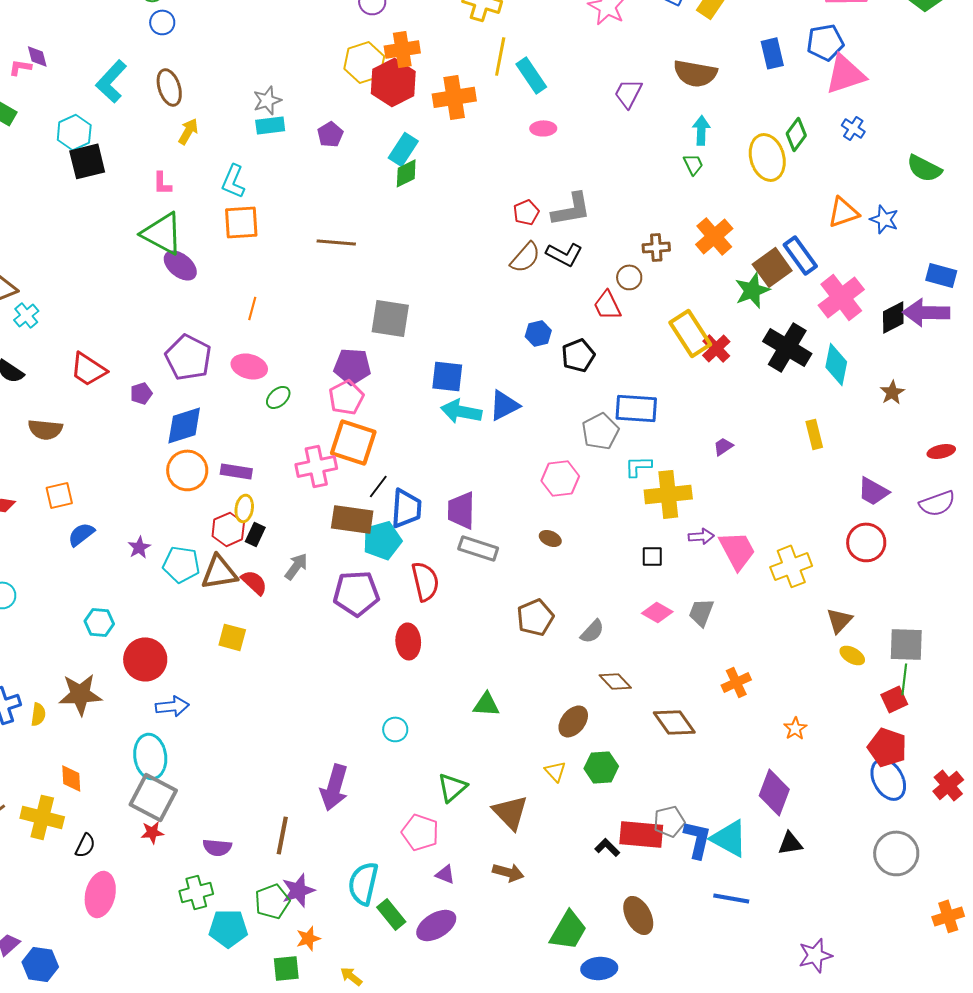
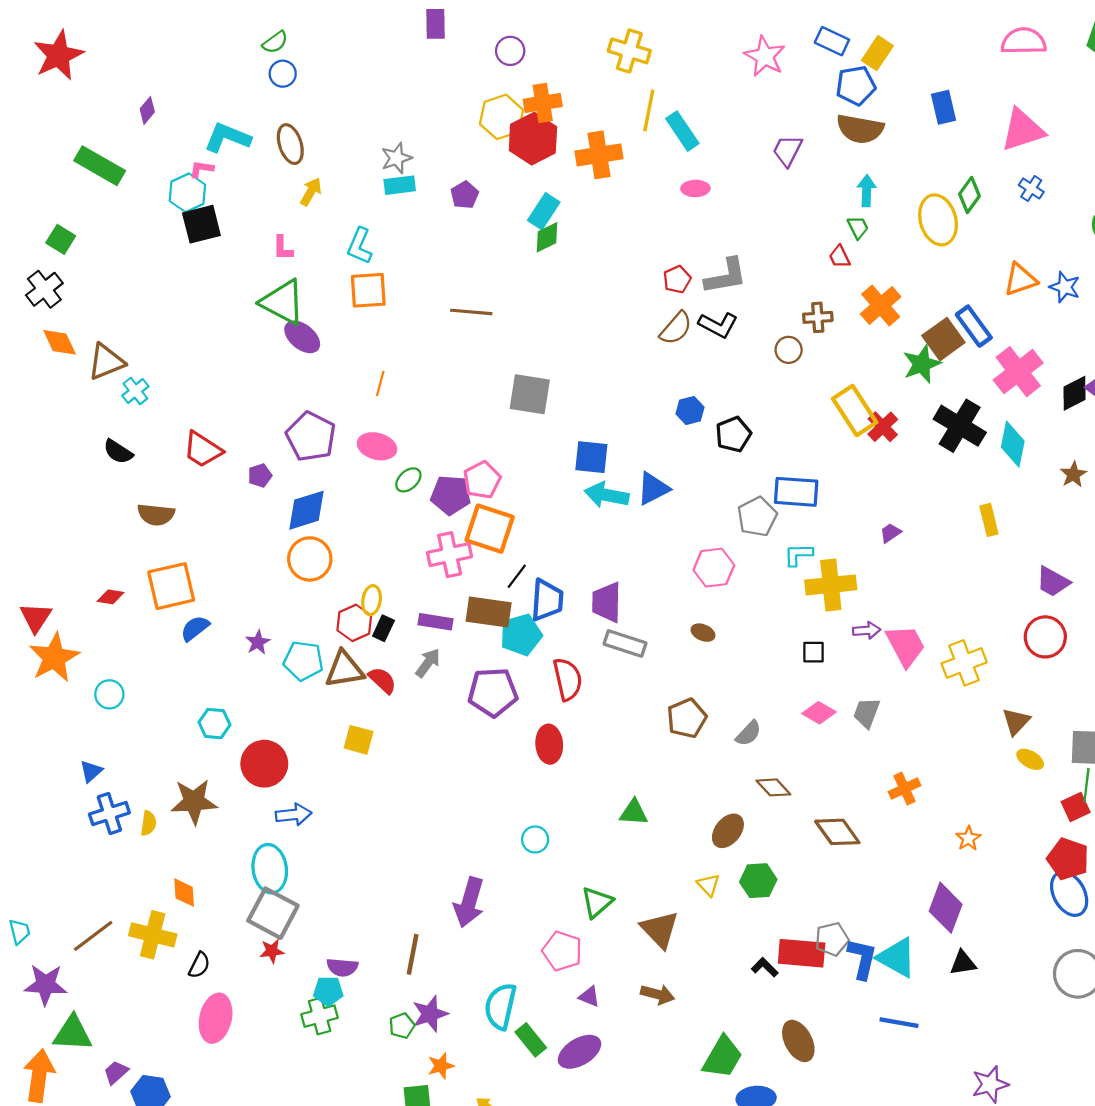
blue pentagon: (825, 42) -> (856, 86), moved
purple diamond: (37, 56) -> (147, 110), turned 55
pink L-shape: (20, 67) -> (201, 169), moved
cyan L-shape: (111, 81) -> (227, 138), turned 69
red trapezoid: (607, 305) -> (839, 257), moved, size x0.7
purple pentagon: (352, 366) -> (451, 495), moved
purple rectangle: (236, 471) -> (435, 622), moved
orange square: (59, 495) -> (171, 586), size x1.6
green pentagon: (272, 901) -> (402, 1026), size x0.7
cyan pentagon: (228, 928) -> (328, 991), moved, size x0.7

